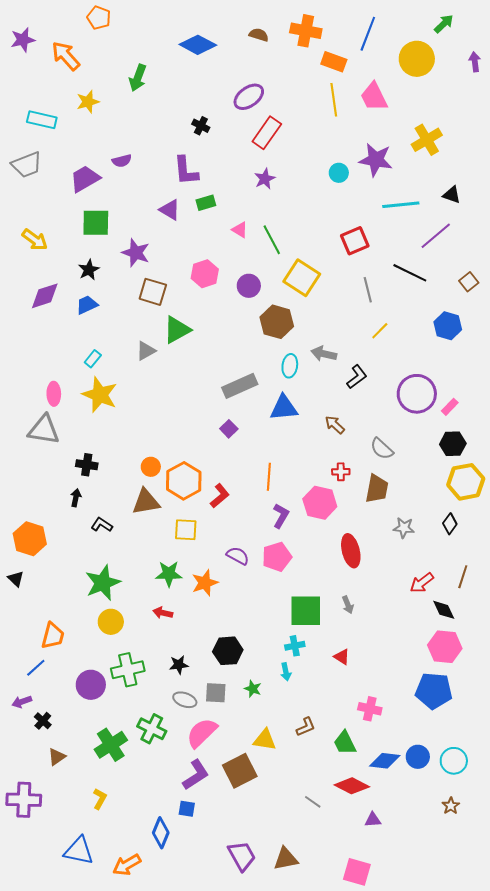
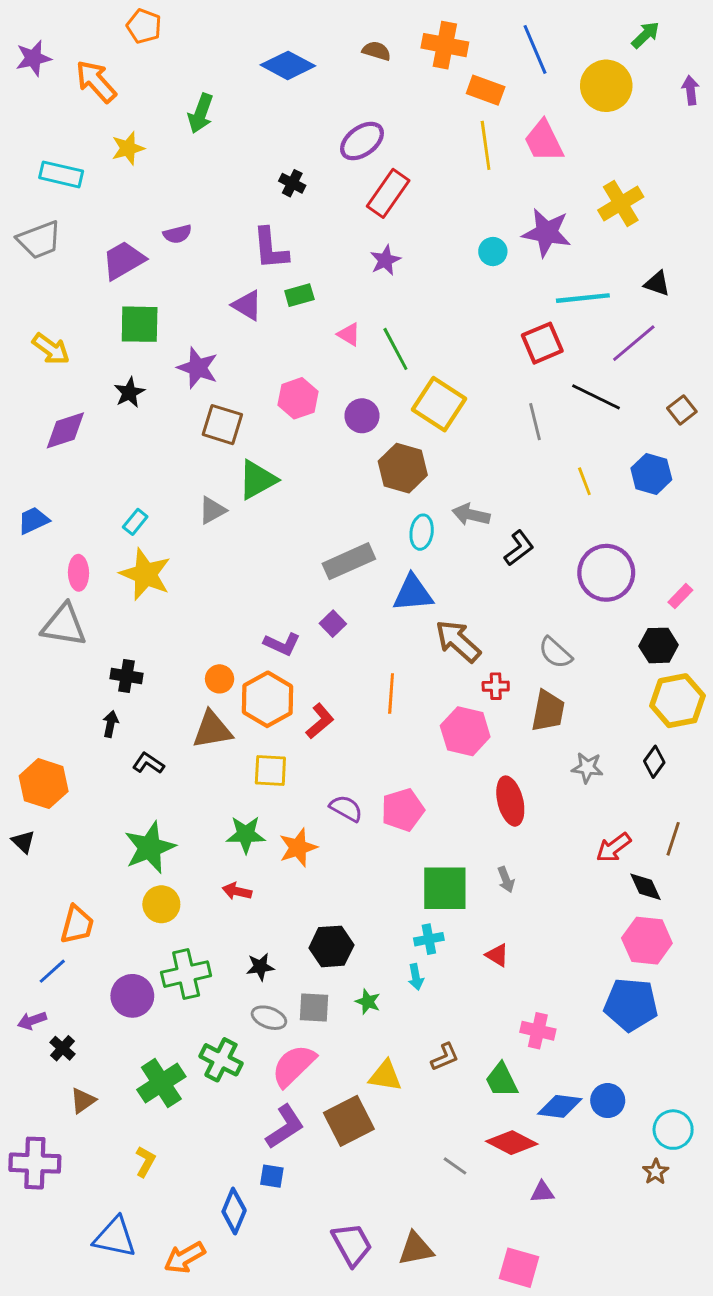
blue line: (368, 34) -> (535, 49), turned -44
red square: (355, 241) -> (542, 343), moved
blue trapezoid: (87, 305) -> (33, 520), moved
yellow line: (380, 331) -> (584, 481), moved, turned -66
pink rectangle: (450, 407) -> (680, 596), moved
brown arrow: (335, 425) -> (458, 641), moved, size x1.6
purple L-shape: (281, 516) -> (282, 644), moved, turned 85
cyan circle: (454, 761) -> (673, 1130), moved

